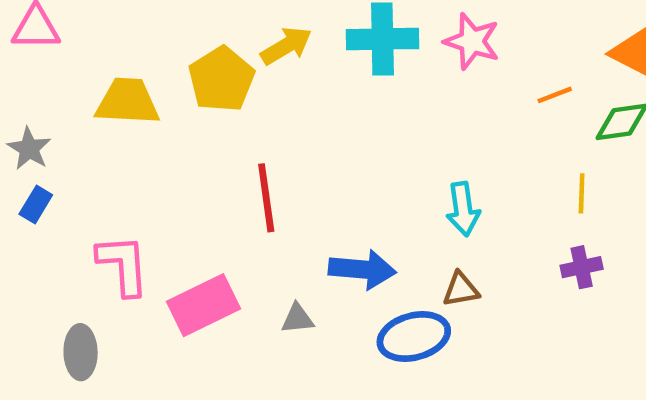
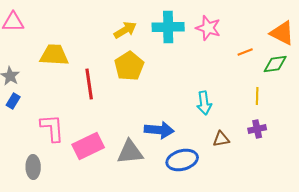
yellow pentagon: (221, 79) -> (129, 66), moved
red line: (266, 198) -> (89, 84), moved
brown triangle: (461, 290) -> (221, 139), moved
gray triangle: (297, 319) -> (130, 152), size x1.8

